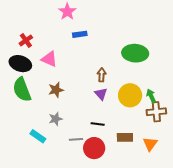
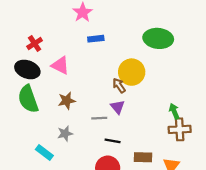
green ellipse: (135, 53) -> (158, 38), moved
brown arrow: (102, 75) -> (119, 85), turned -40
yellow circle: (130, 95) -> (132, 72), moved
gray line: (76, 139) -> (99, 118), moved

